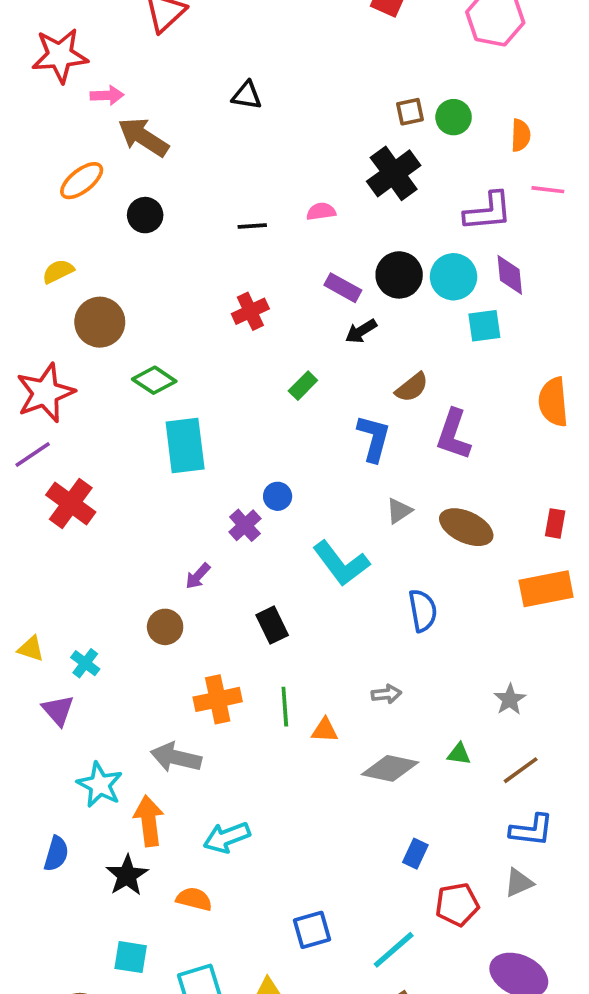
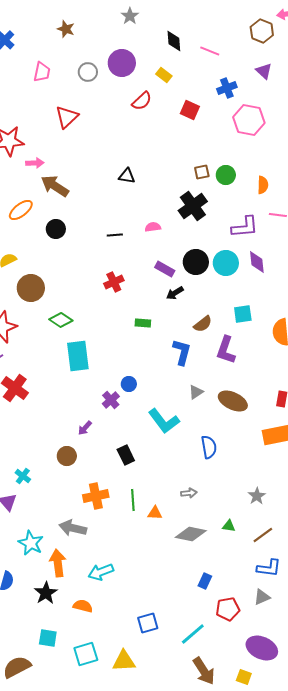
black triangle: (247, 95) -> (127, 176), moved
cyan square: (484, 326) -> (243, 314), moved
green rectangle: (303, 386) -> (143, 323), turned 49

